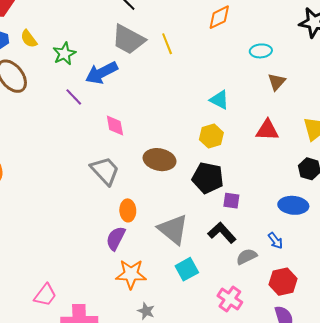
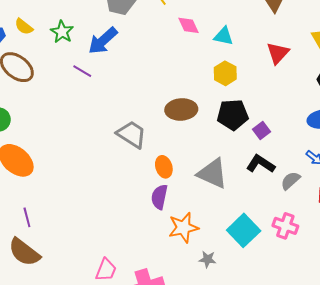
pink diamond: (115, 126) -> (188, 25), moved
red triangle: (267, 130) -> (278, 53), turned -35
purple square: (231, 201) -> (261, 130), turned -30
cyan square: (187, 269) -> (244, 230), moved, size x1.4

